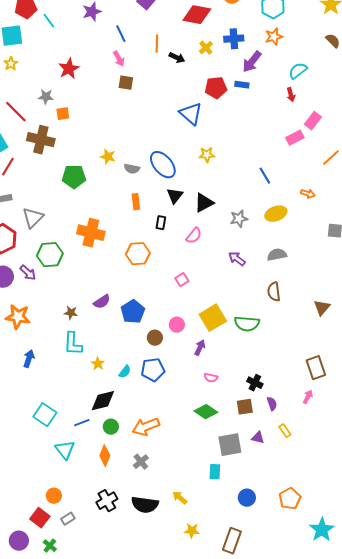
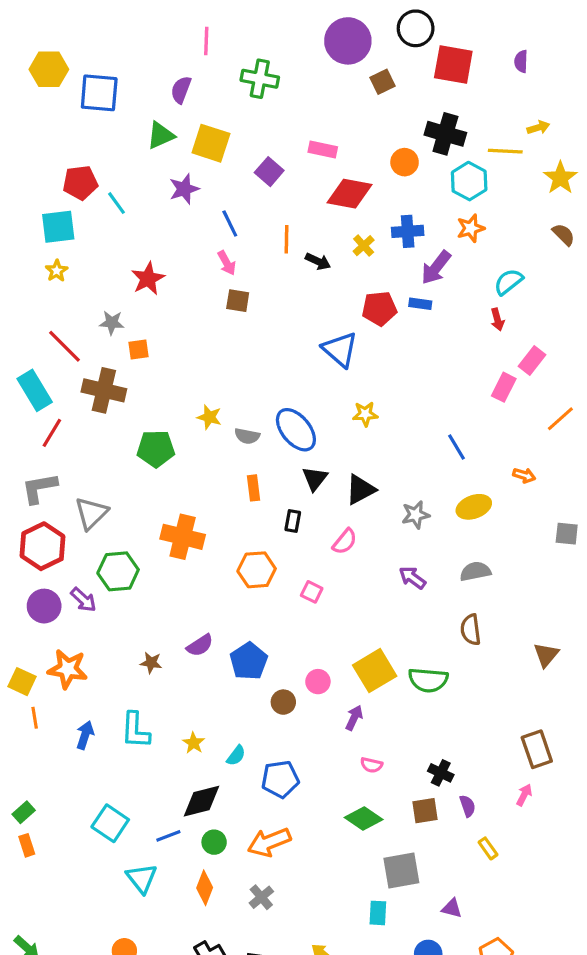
pink rectangle: (295, 138) -> (504, 387), turned -36
pink square: (182, 280) -> (312, 592), moved, turned -32
cyan L-shape: (73, 344) -> (135, 730), moved
blue pentagon: (153, 370) -> (280, 779), moved
purple triangle: (258, 438) -> (452, 908), moved

